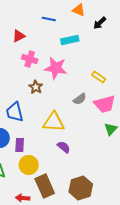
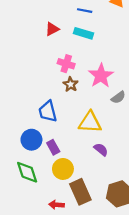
cyan rectangle: (70, 40) -> (84, 33), moved, turned 30
pink cross: (30, 59) -> (66, 64), moved
pink star: (56, 68) -> (101, 76), moved, turned 30
purple rectangle: (20, 145) -> (53, 147), turned -32

